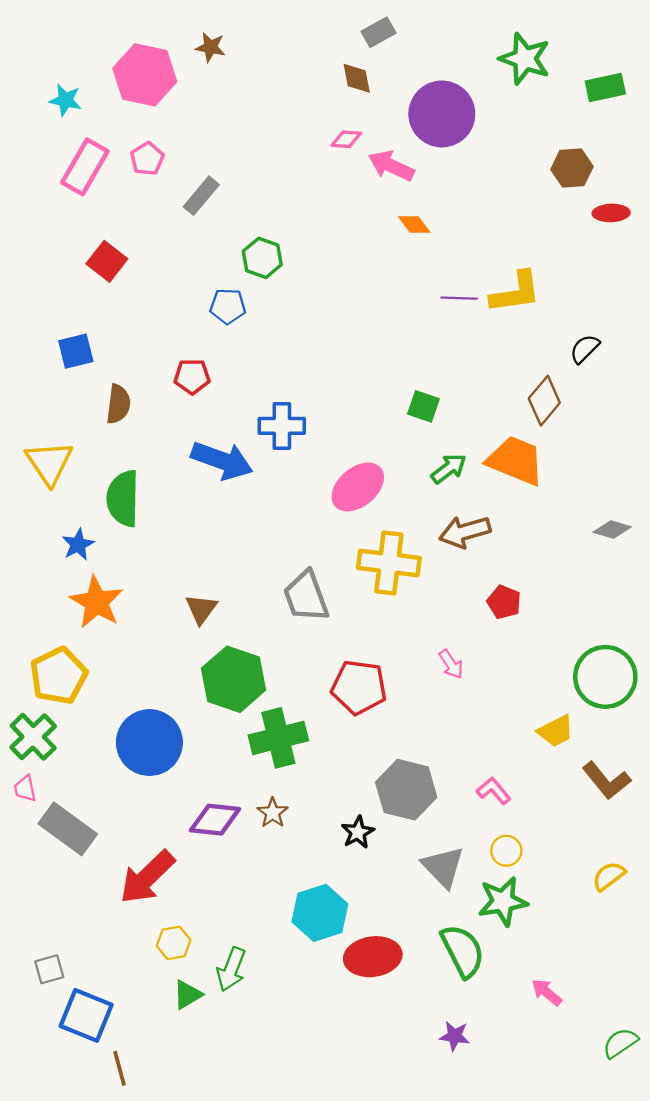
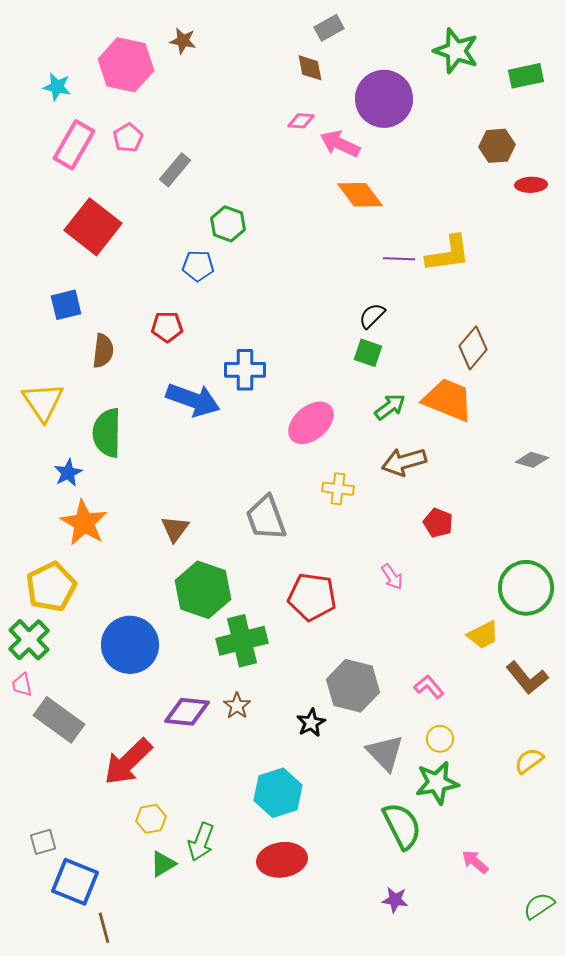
orange diamond: (414, 224) -> (360, 195), size x1.6
red square: (107, 261) -> (93, 227), size x1.6
black semicircle: (585, 349) -> (372, 316), moved
yellow cross: (389, 563) -> (338, 489), size x0.6
red ellipse: (373, 957) -> (282, 860), moved

